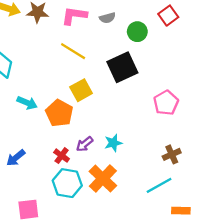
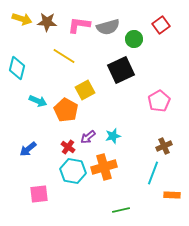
gray semicircle: (107, 18) -> (108, 27), size x1.6
yellow line: (73, 51) -> (64, 56), moved
orange cross: (103, 178) -> (104, 167), turned 30
cyan line: (159, 185) -> (153, 173), turned -40

